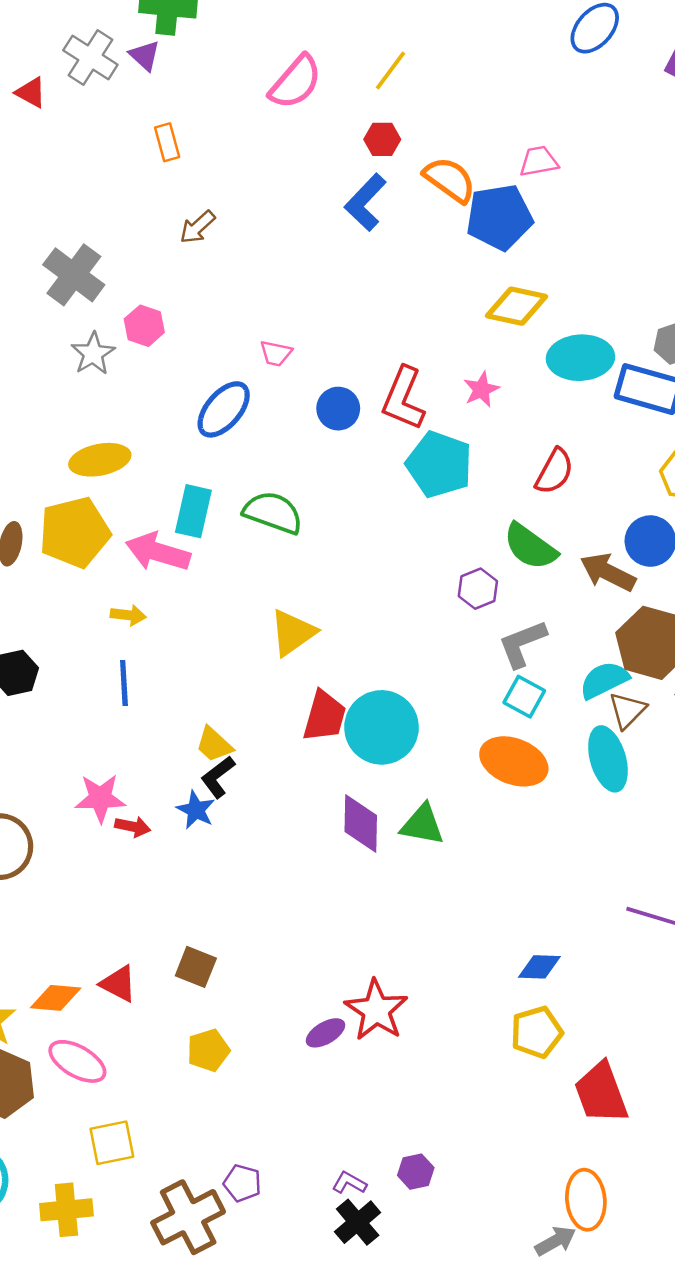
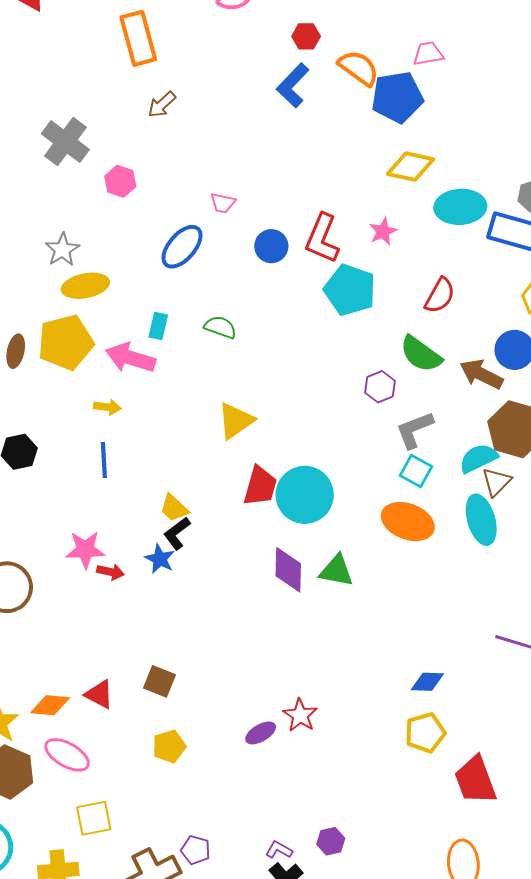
orange rectangle: (167, 142) -> (138, 38), size x1.8
gray star: (93, 354) -> (62, 250), moved
cyan rectangle: (193, 511) -> (158, 326), size x0.7
green semicircle: (273, 513) -> (220, 327), size x0.7
red star: (376, 1010) -> (300, 715), size x0.7

